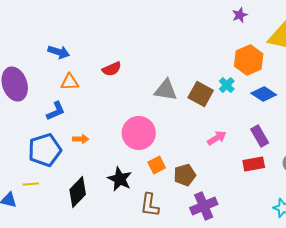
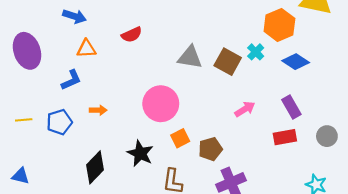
blue pentagon: (45, 150) -> (59, 122), size x0.7
yellow line: (31, 184) -> (24, 120), moved

